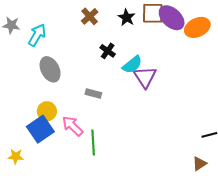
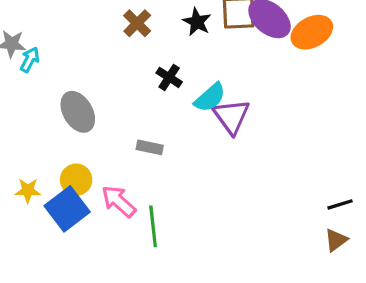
cyan arrow: (37, 35) -> (30, 60), moved, size x0.7
yellow star: (16, 156) -> (28, 190), moved
brown triangle: (200, 164) -> (336, 240), moved

